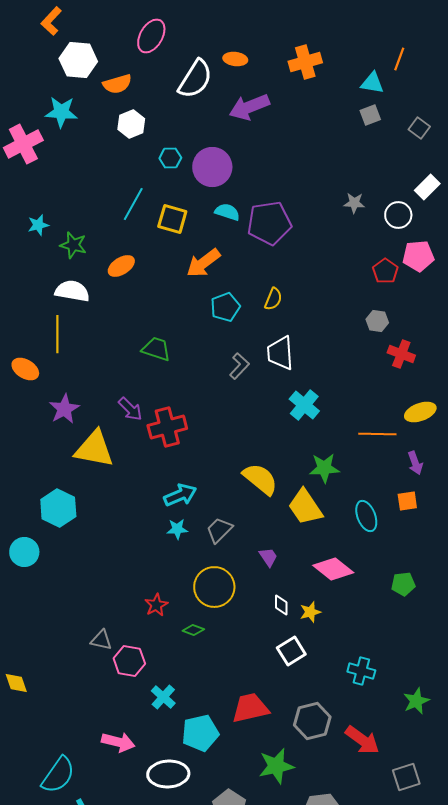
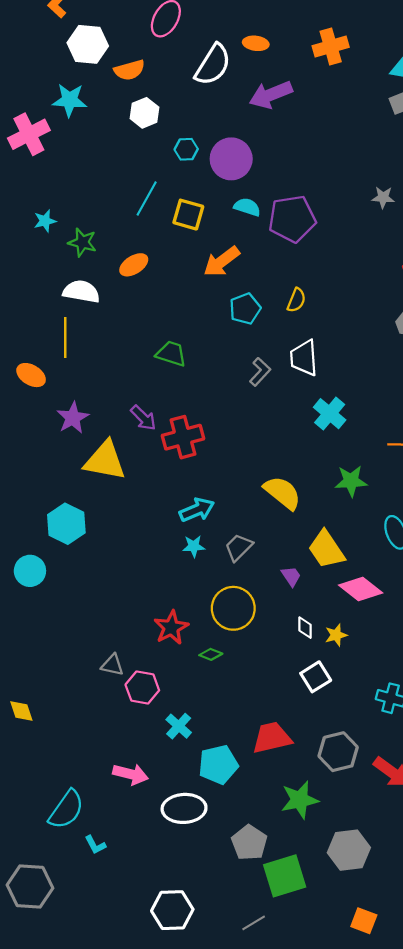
yellow trapezoid: (305, 507) -> (326, 549), moved
red star: (156, 605) -> (171, 628), size x1.4

